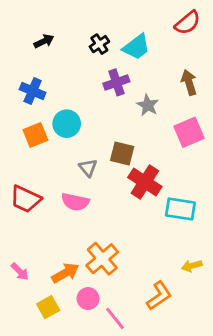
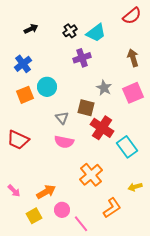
blue cross: (33, 91) -> (23, 64), turned 30
gray star: (148, 105) -> (104, 88), moved
pink semicircle: (75, 202) -> (64, 142), moved
cyan rectangle: (180, 209) -> (127, 147), turned 45
orange cross: (102, 259) -> (91, 175), moved

